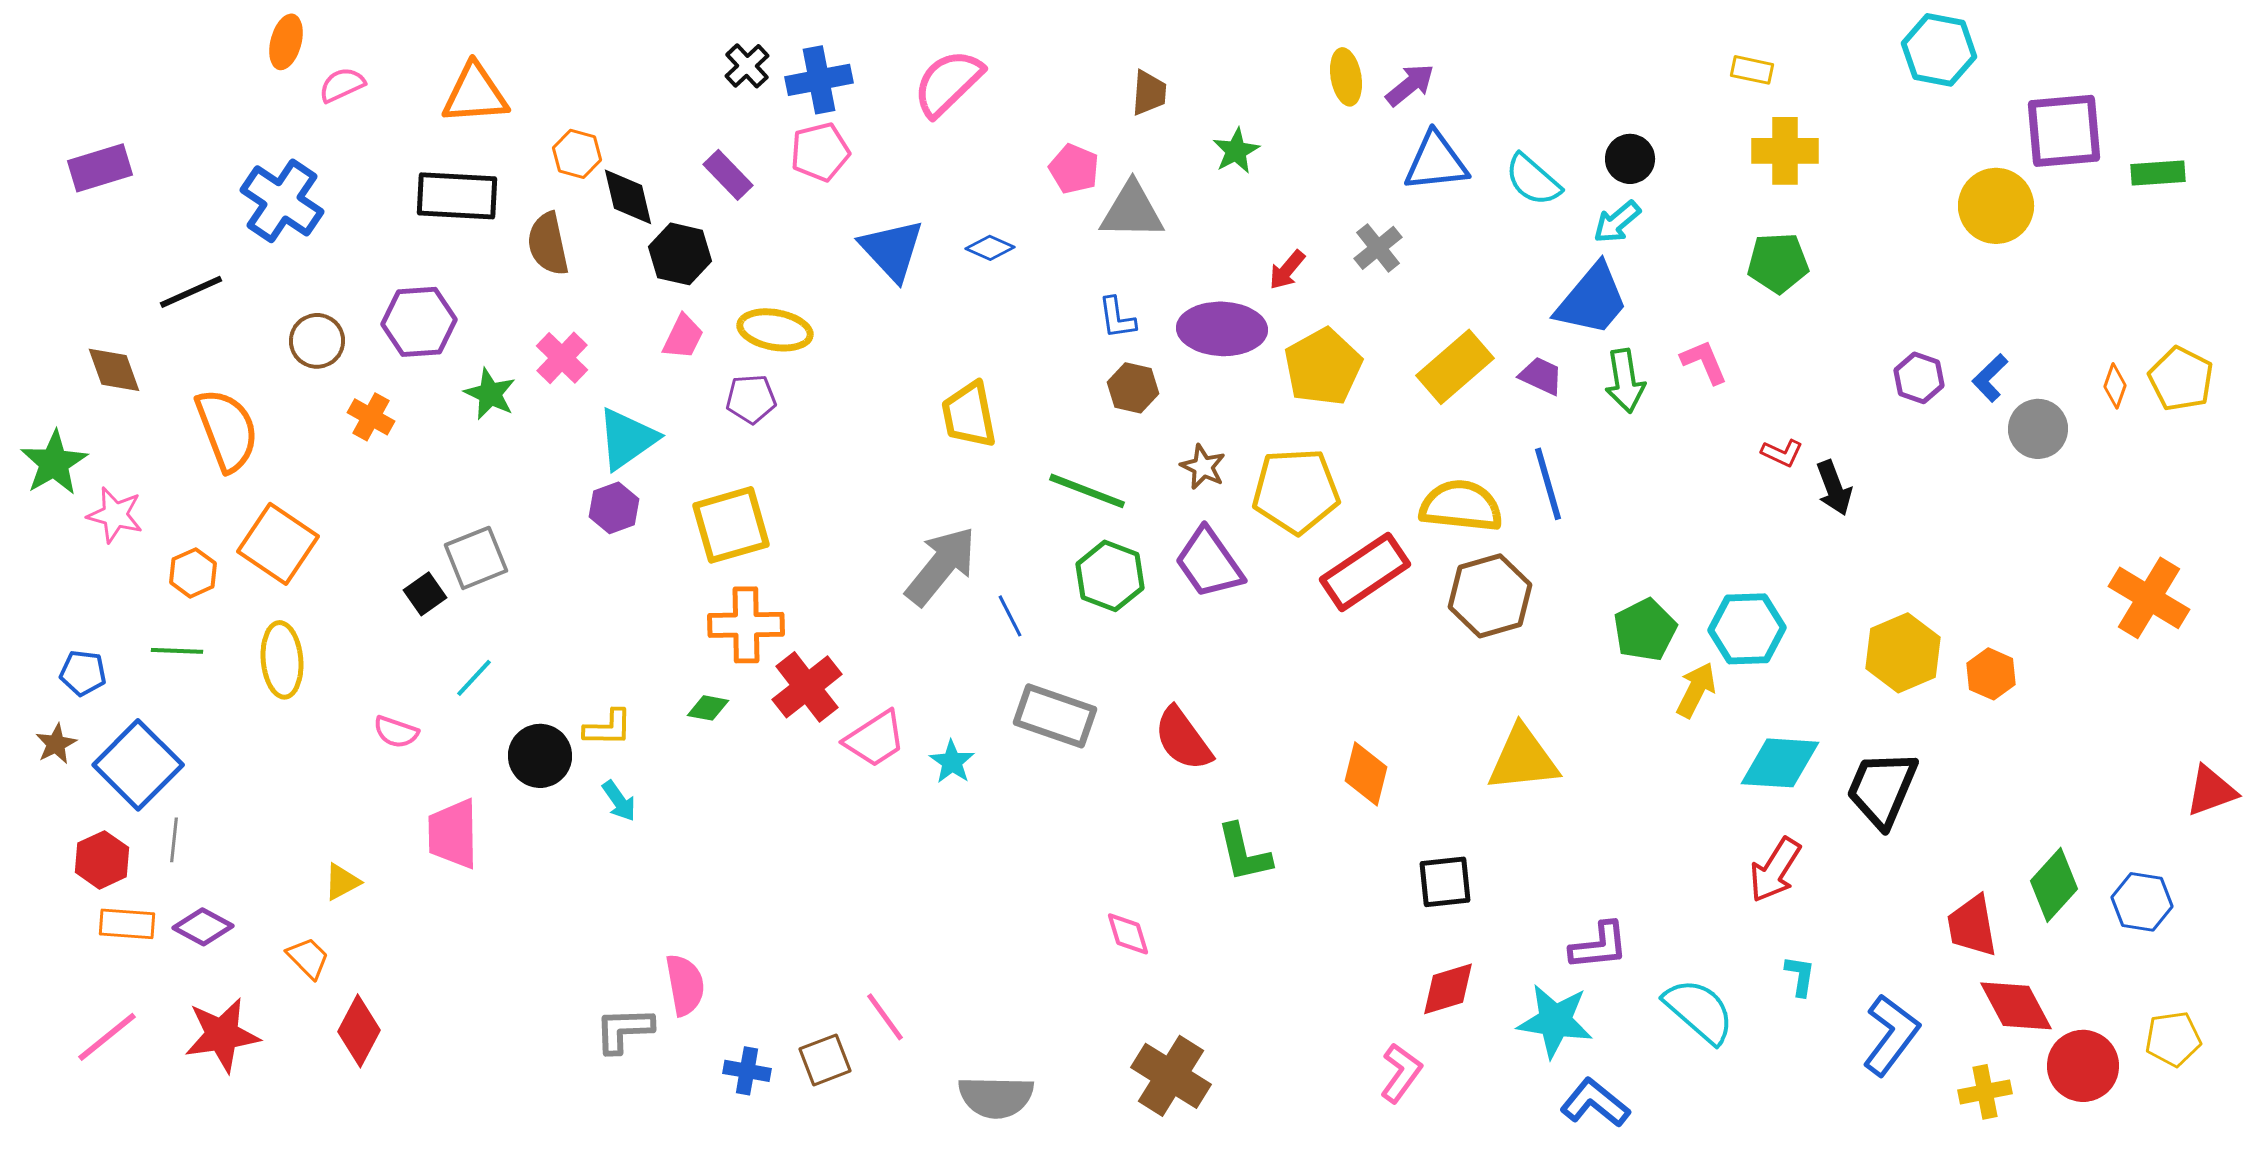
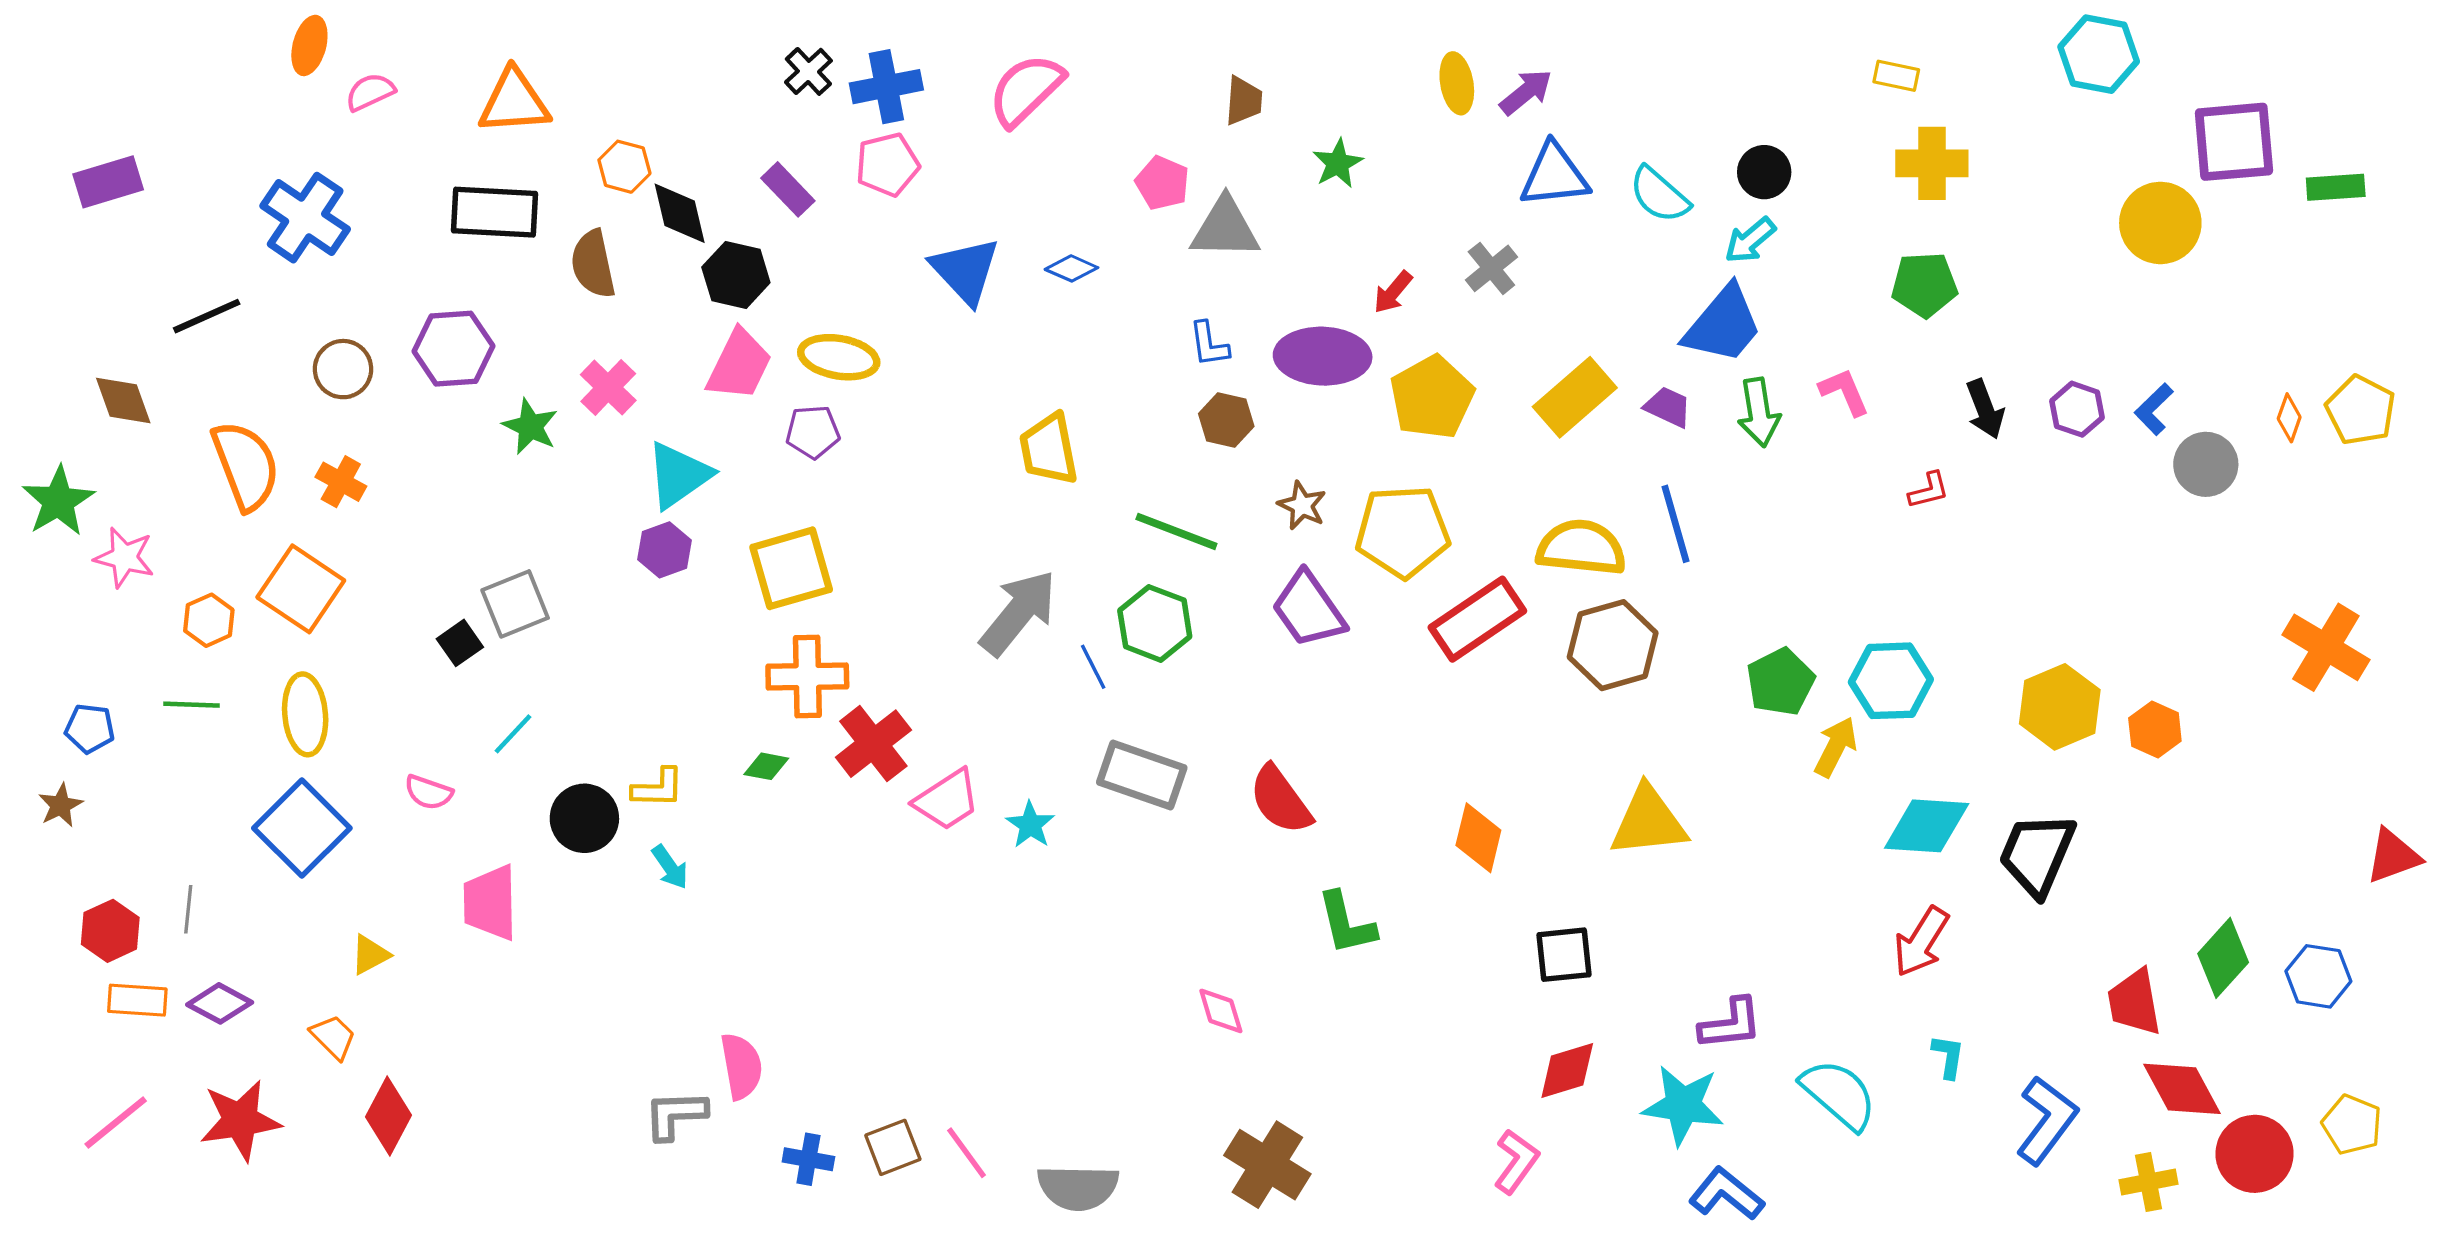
pink trapezoid: (683, 337) -> (739, 365), size x1.5
orange cross: (371, 417) -> (341, 482), moved
red L-shape: (1782, 453) -> (1929, 490), turned -39
black arrow: (1834, 488) -> (1985, 409), moved
green hexagon: (1110, 576) -> (1155, 623), moved
blue square: (138, 765) -> (302, 828), moved
pink line: (885, 1017) -> (966, 1153), moved
yellow pentagon: (2173, 1039) -> (2352, 1125), turned 30

